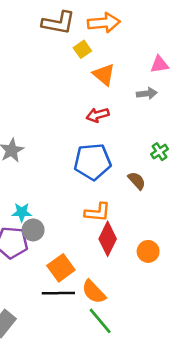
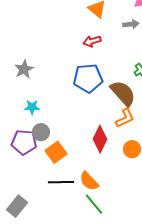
brown semicircle: (137, 181) -> (123, 93), size x1.8
cyan star: (22, 212) -> (32, 107), moved
orange L-shape: (98, 212) -> (125, 118), moved, turned -30
orange square: (61, 268) -> (56, 152), moved

